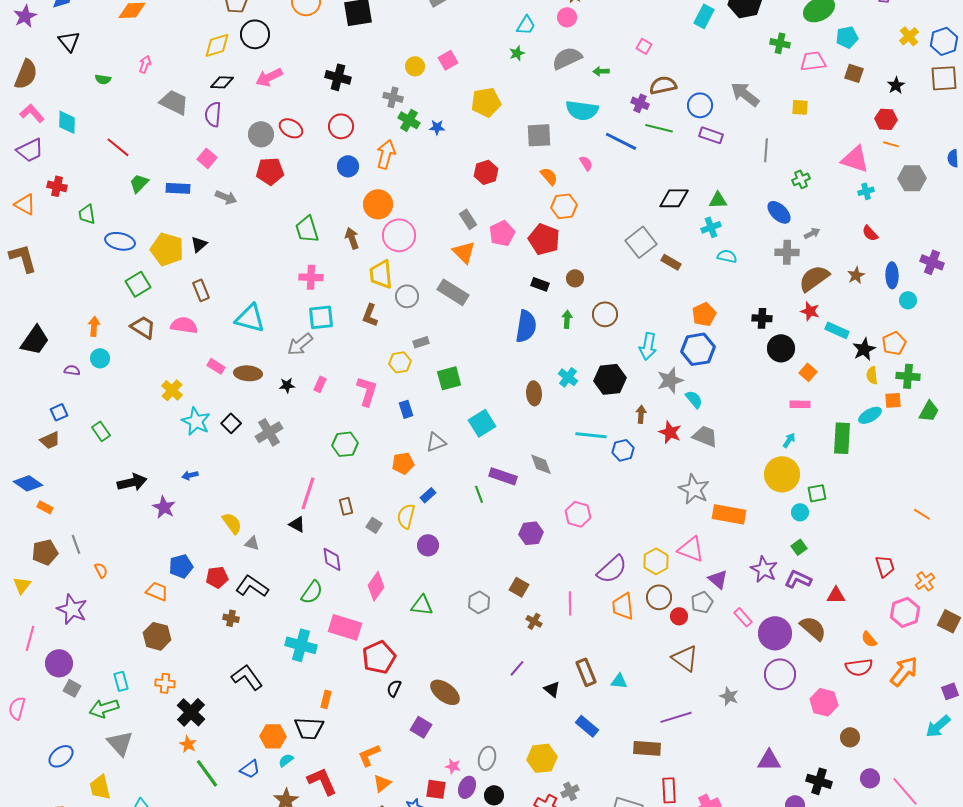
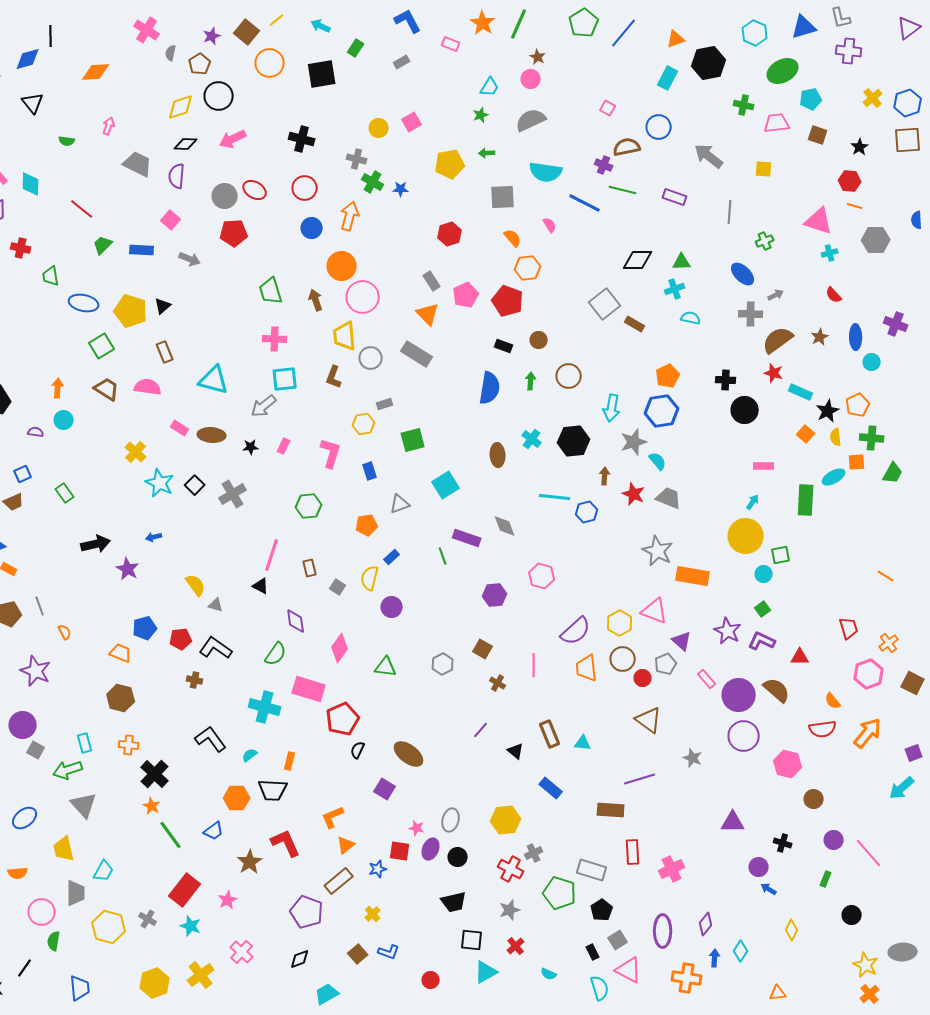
green arrow: (601, 71) -> (487, 153), moved
blue circle: (700, 105) -> (659, 127), moved
orange square: (808, 372) -> (806, 434), moved
cyan semicircle: (286, 760) -> (250, 755), moved
black cross: (819, 781) -> (783, 843), size x0.7

